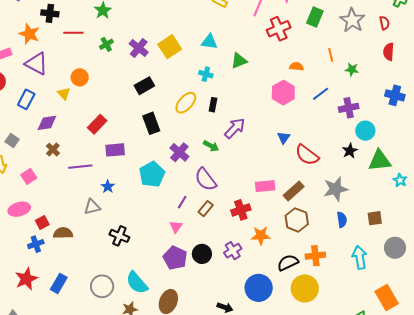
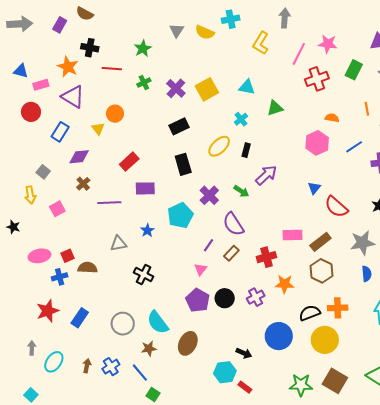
cyan cross: (206, 74) -> (241, 119), turned 32
blue star: (108, 187) -> (147, 230), moved
pink ellipse: (19, 209) -> (39, 256), moved

